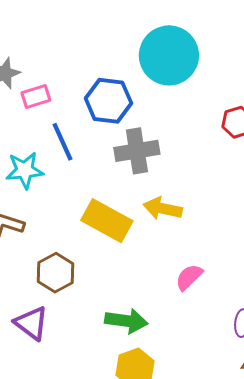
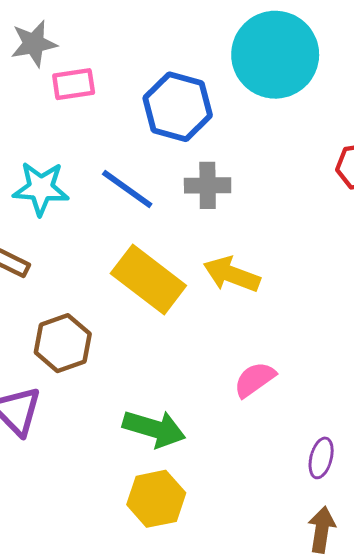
blue line: (62, 142) -> (127, 189), moved, turned -39
gray cross: (137, 151) -> (208, 185), size x0.7

